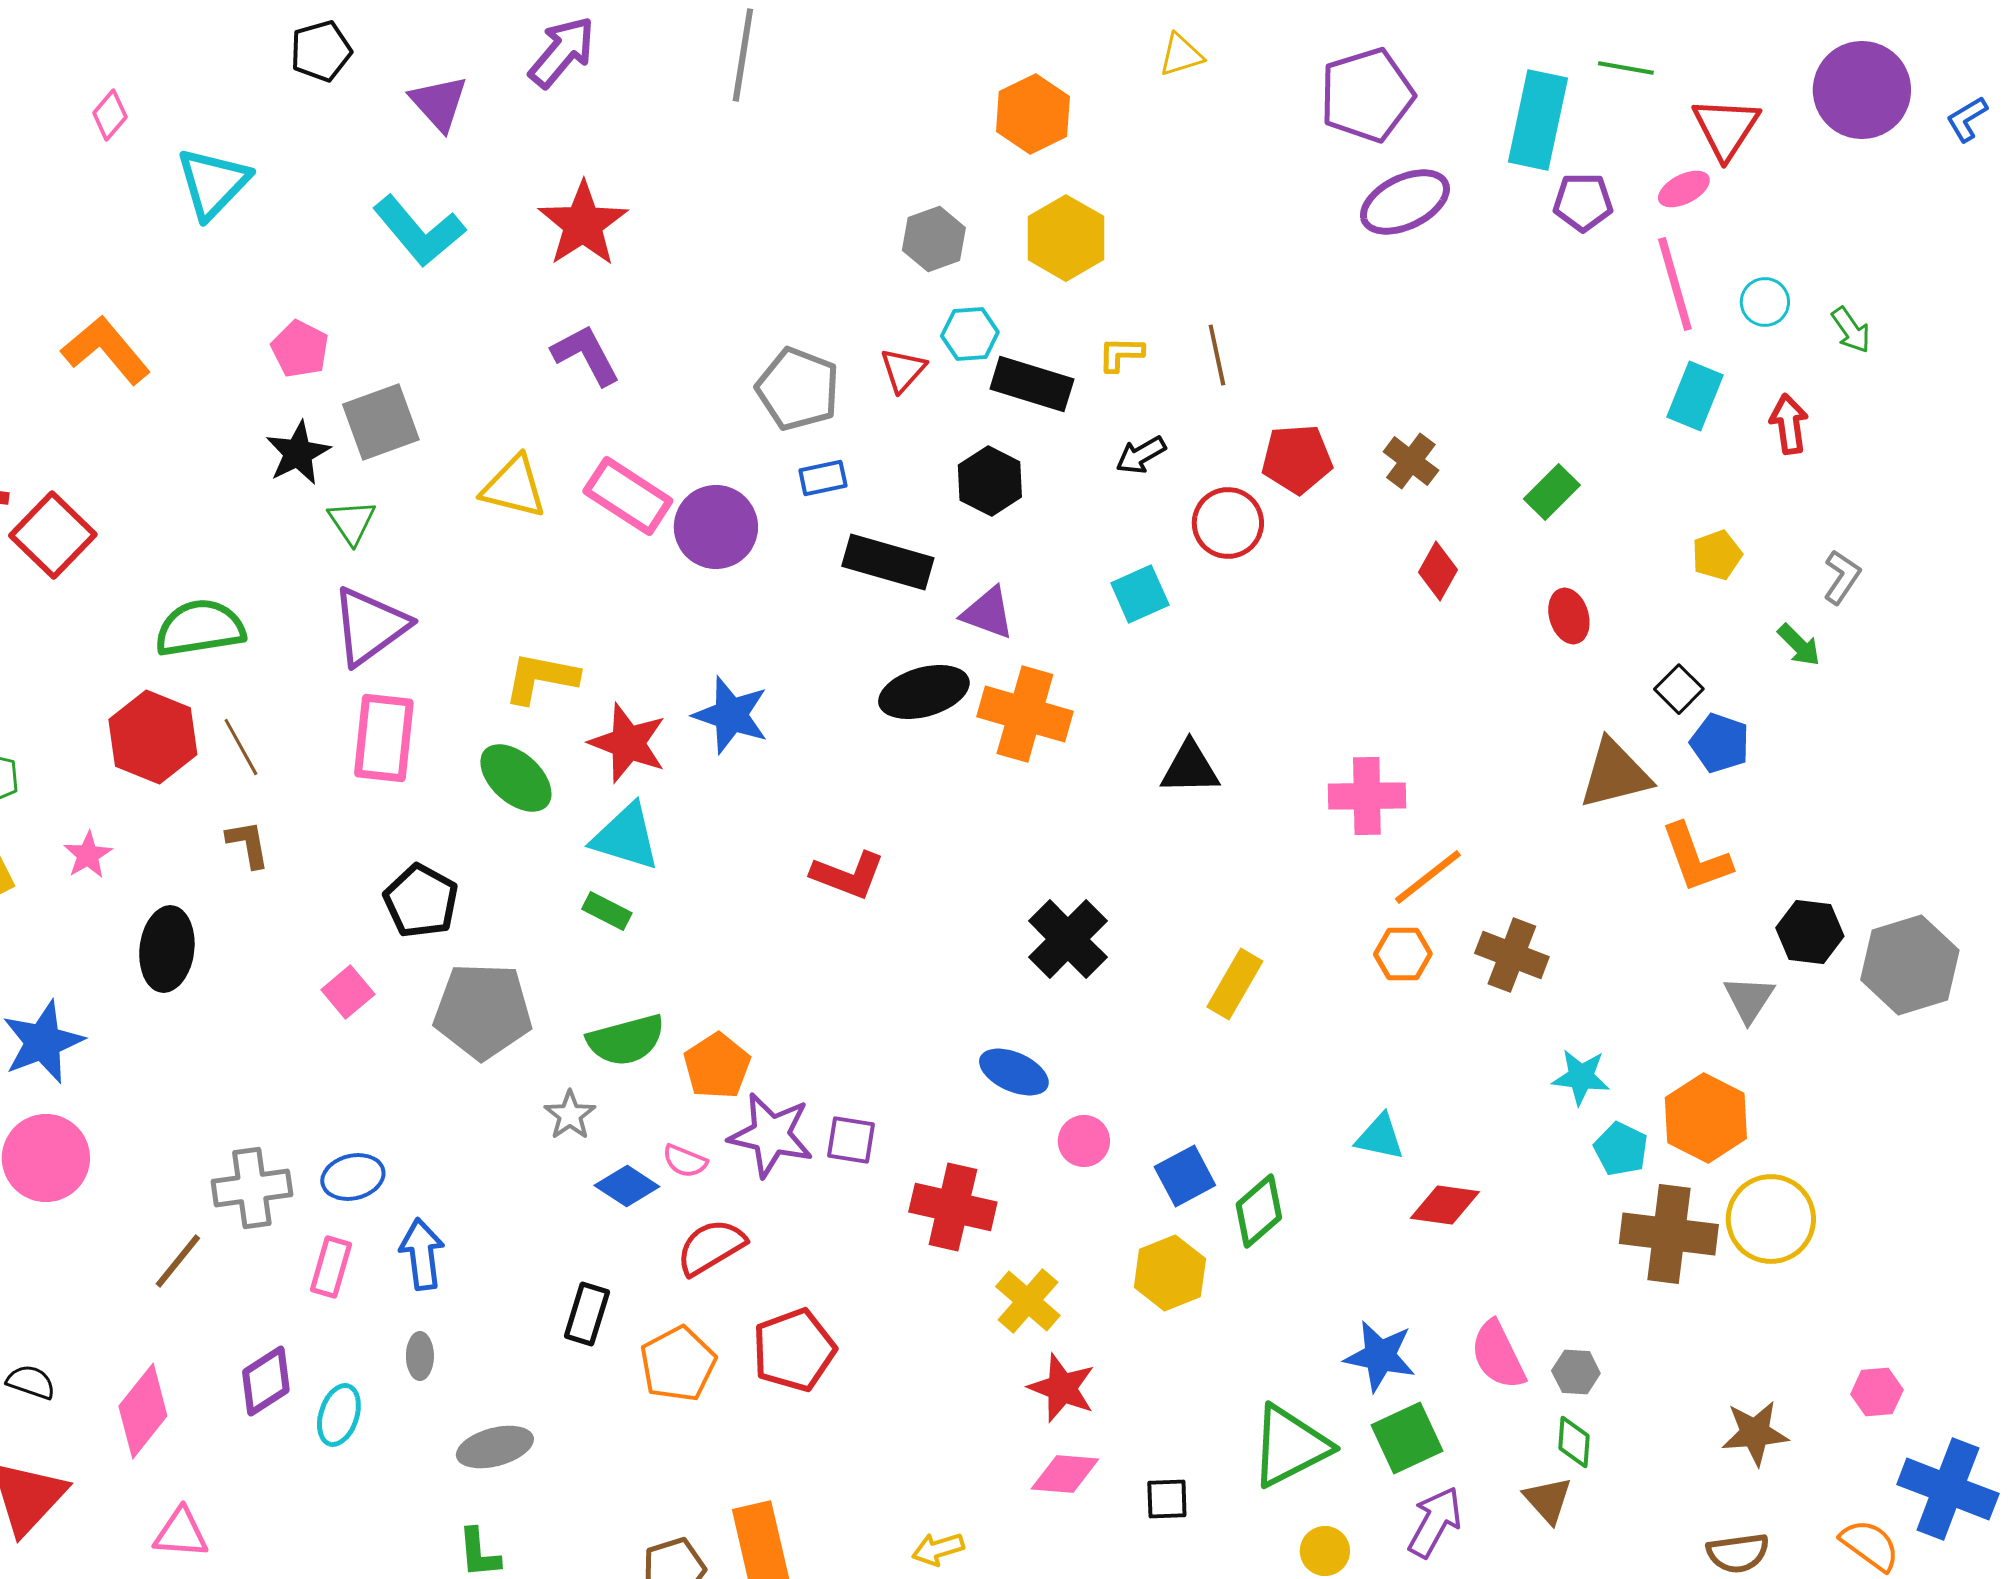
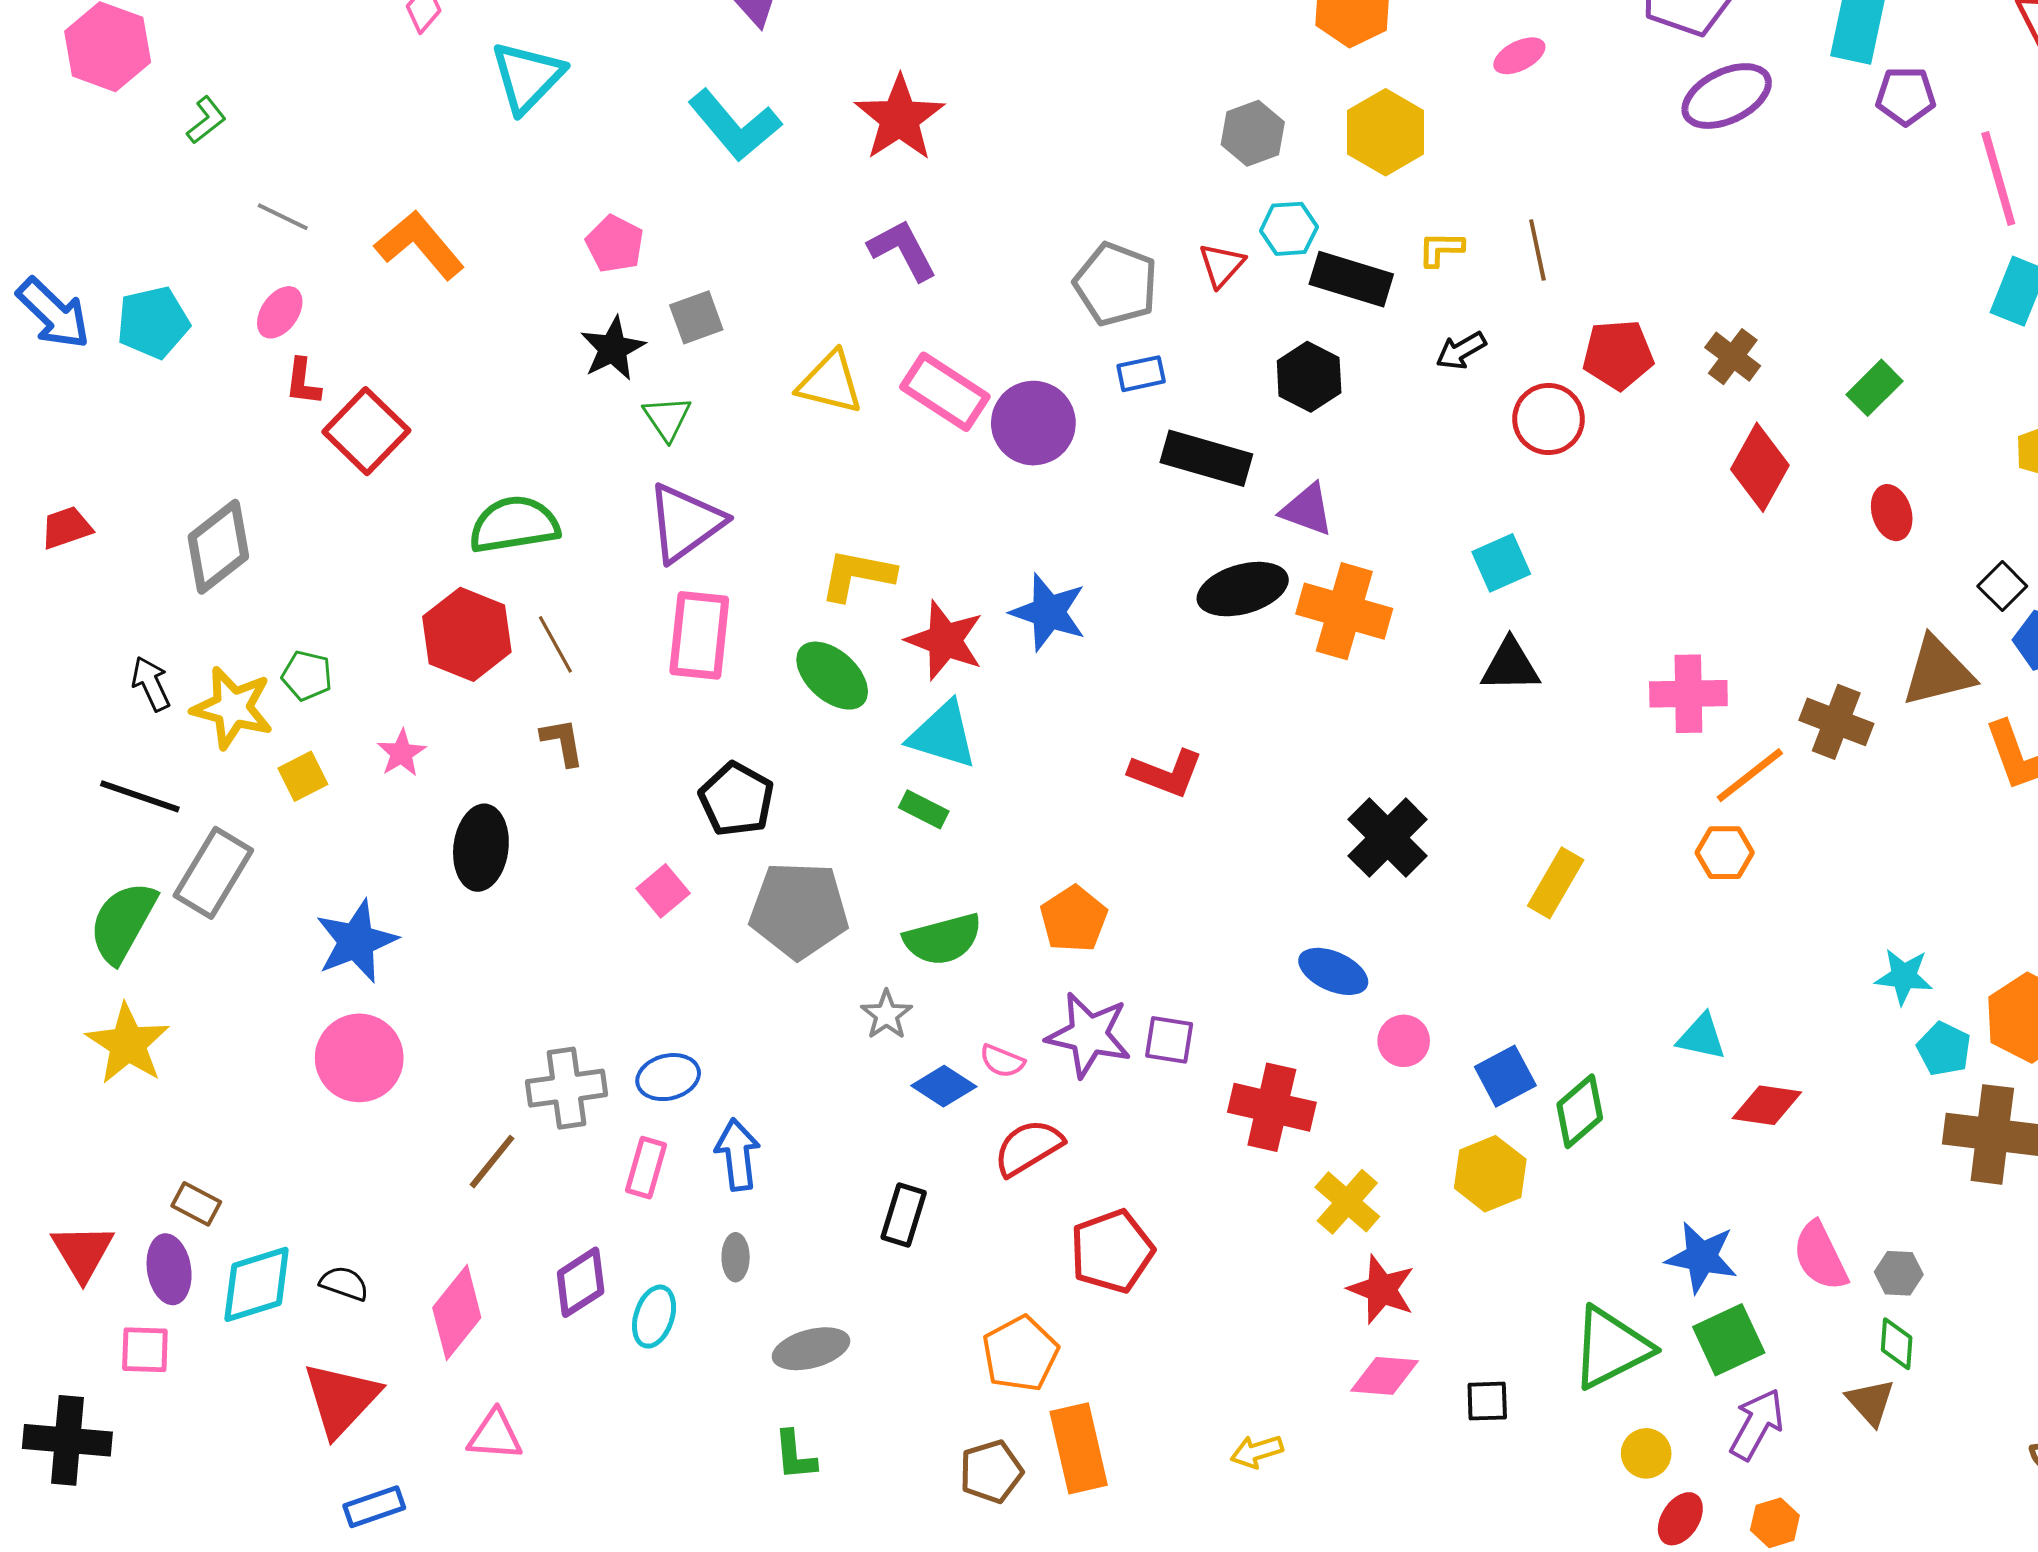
pink ellipse: (1684, 189) -> (1519, 56), moved
gray square: (381, 422) -> (696, 317), size x0.7
red diamond: (1438, 571) -> (1760, 467), size x1.5
cyan square: (1140, 594) -> (1501, 563), moved
brown cross: (1512, 955) -> (1836, 722), moved
orange pentagon: (717, 1066) -> (1074, 919), moved
orange pentagon: (678, 1364) -> (1020, 1354), moved

